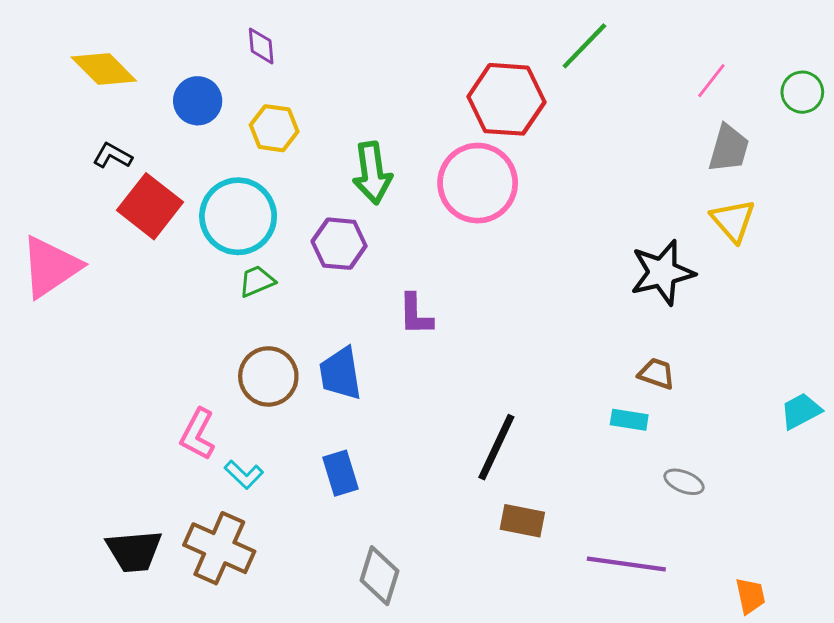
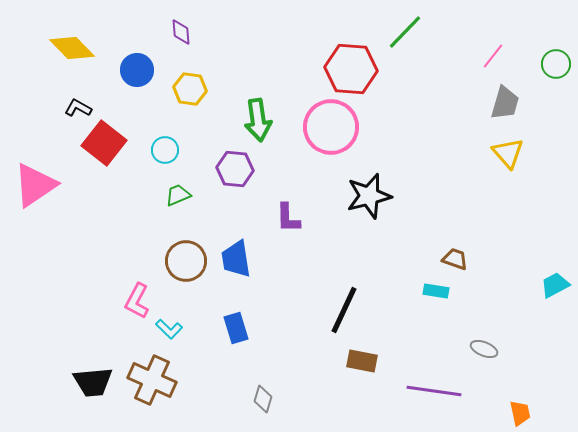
cyan circle: (238, 216) -> (165, 150), size x0.5
black star: (662, 273) -> (369, 196), moved
gray ellipse: (684, 482) -> (484, 349), moved
gray diamond: (379, 576) -> (263, 399), size x0.7

